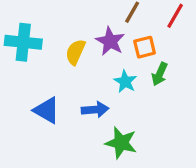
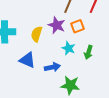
green arrow: (160, 74) -> (88, 52), moved
blue triangle: (47, 110) -> (27, 60), moved

